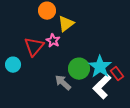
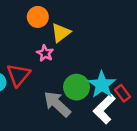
red triangle: (34, 47) -> (18, 75), moved
gray arrow: (63, 83) -> (57, 104), size x1.4

